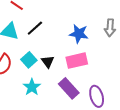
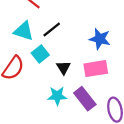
cyan square: (29, 60) -> (40, 54), moved
cyan star: (32, 87) -> (57, 96), moved, turned 30

